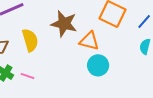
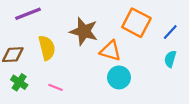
pink line: (27, 76) -> (55, 87), moved

